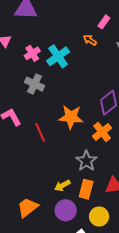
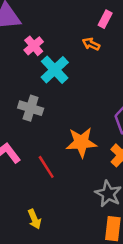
pink cross: (32, 53) -> (34, 46), moved
yellow arrow: (62, 186) -> (34, 219), moved, turned -77

